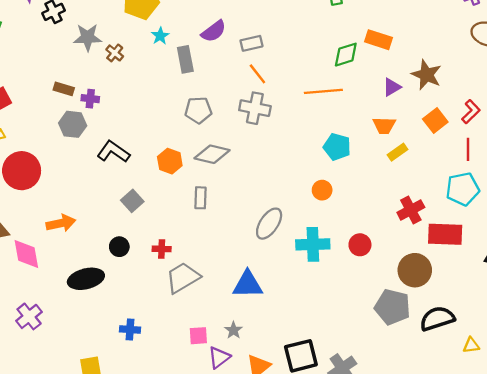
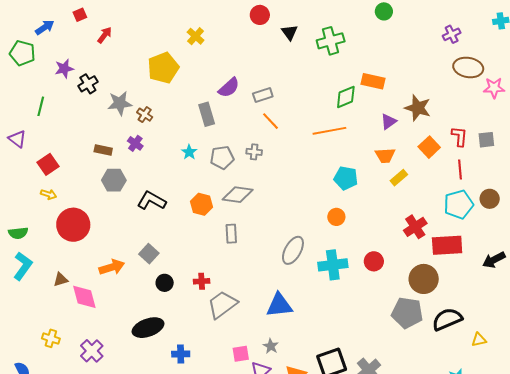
cyan star: (160, 36) -> (189, 152), moved
purple cross: (90, 99) -> (135, 143), moved, turned 35
gray cross: (255, 108) -> (254, 152), moved, size x0.6
red L-shape: (471, 112) -> (459, 136), turned -35
gray square: (132, 201) -> (149, 254), moved
black ellipse: (86, 279) -> (148, 328), moved

